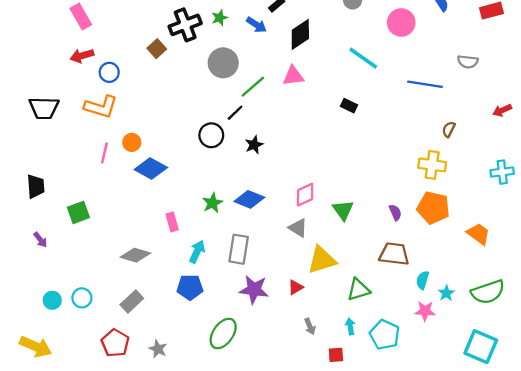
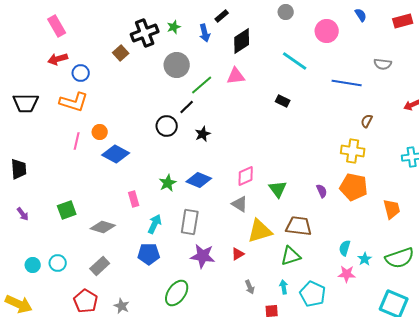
blue arrow: (256, 25) -> (205, 33), turned 42
green square: (78, 212) -> (67, 210), moved
orange trapezoid: (478, 234) -> (392, 209), turned 40
brown trapezoid: (394, 254) -> (299, 226), moved

